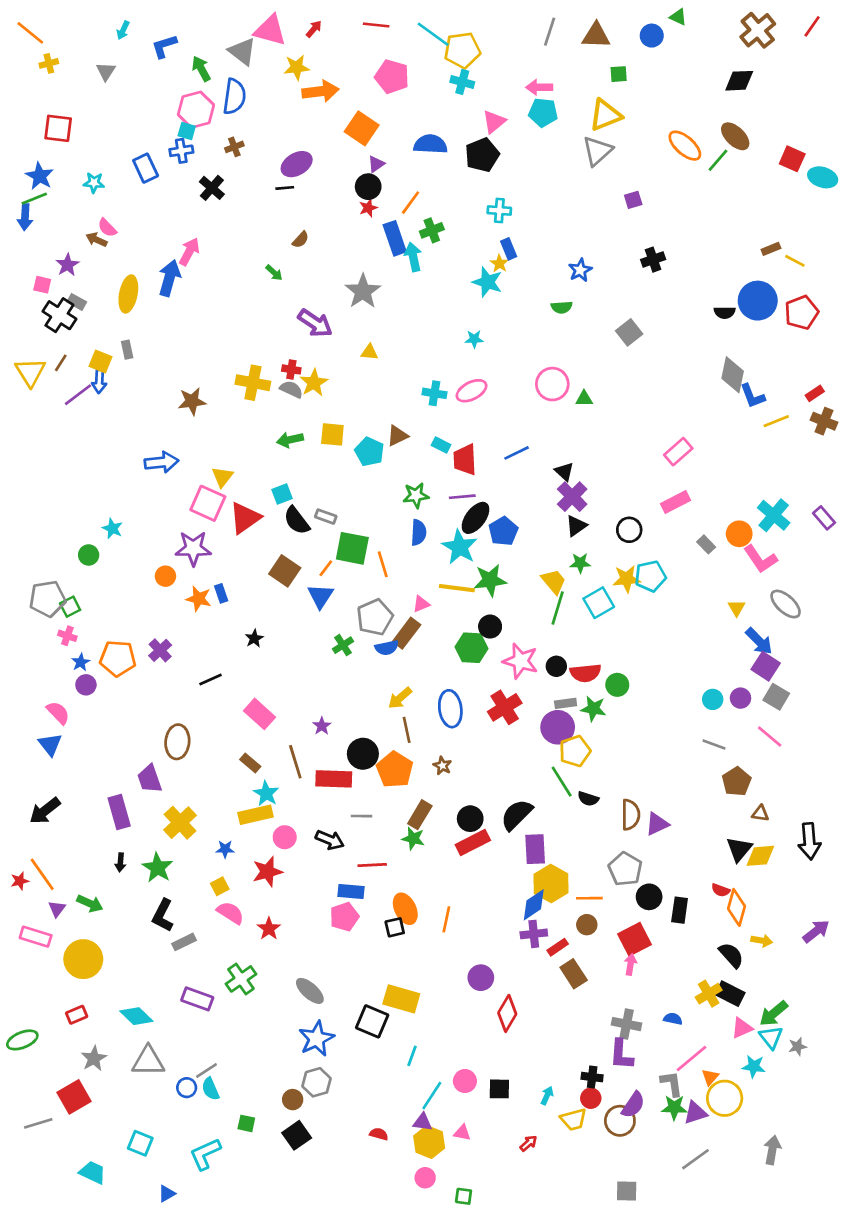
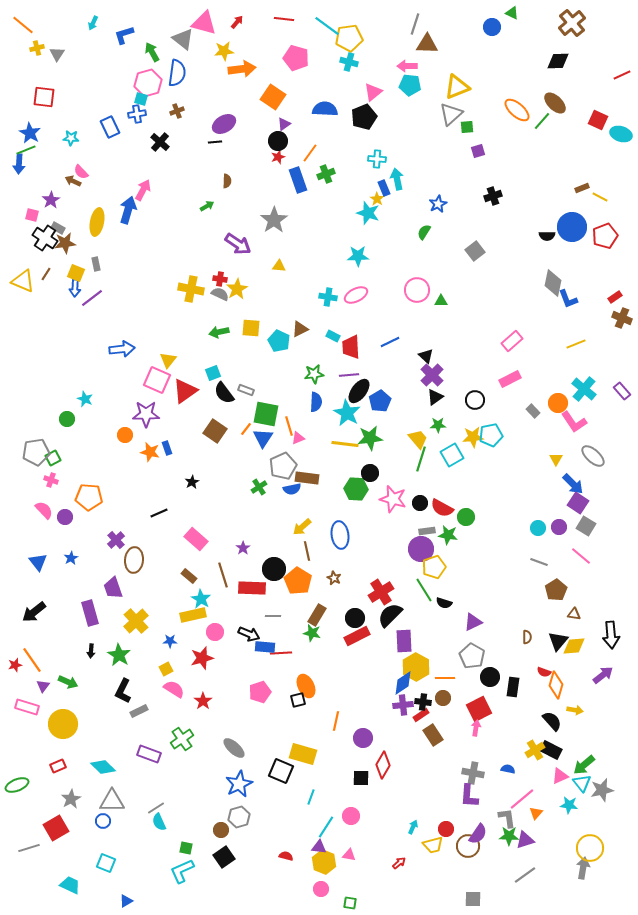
red line: (812, 26) -> (622, 75), moved, turned 30
brown triangle: (596, 36) -> (427, 44), moved
gray triangle: (106, 71) -> (57, 54), moved
green square: (619, 74) -> (467, 127), moved
brown semicircle: (301, 240) -> (227, 181), turned -40
cyan arrow: (413, 257) -> (397, 179), moved
green arrow: (274, 273) -> (207, 206), turned -72
green semicircle: (562, 307) -> (424, 232), turned 126
cyan star: (474, 339) -> (358, 256), size x1.5
yellow triangle: (30, 372) -> (23, 281), turned -35
purple line: (78, 395) -> (92, 298), moved
brown star: (192, 401) -> (65, 243), moved
yellow line: (776, 421) -> (576, 344), moved
blue triangle: (320, 596) -> (263, 438), moved
pink triangle: (421, 604) -> (298, 438), moved
brown rectangle: (407, 633) -> (307, 478), turned 60
purple cross: (160, 650) -> (116, 540), moved
blue star: (81, 662) -> (71, 558), moved
red semicircle: (585, 673) -> (442, 508), turned 35
red cross: (505, 707) -> (381, 592), moved
pink semicircle: (58, 713) -> (44, 510), moved
brown semicircle: (631, 815) -> (527, 637), moved, size x0.6
purple triangle: (657, 824) -> (473, 622), moved
blue rectangle: (351, 892) -> (265, 647), moved
orange line: (446, 919) -> (336, 721), moved
purple arrow: (816, 931) -> (603, 675), moved
gray star: (797, 1047) -> (602, 790), size x1.6
black cross: (592, 1077) -> (423, 702), moved
blue circle: (187, 1088) -> (103, 821), moved
black square: (499, 1089) -> (361, 778), moved
yellow circle: (725, 1098) -> (590, 848), moved
cyan L-shape: (205, 1154) -> (182, 871), moved

